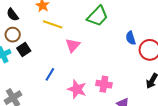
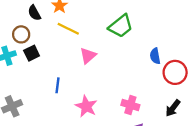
black semicircle: (13, 15) -> (34, 13), moved
blue line: (50, 74) -> (58, 85), turned -32
pink cross: (104, 84) -> (130, 105), moved

